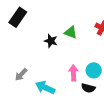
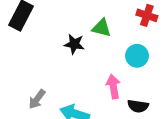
cyan circle: (94, 70) -> (137, 56), moved

